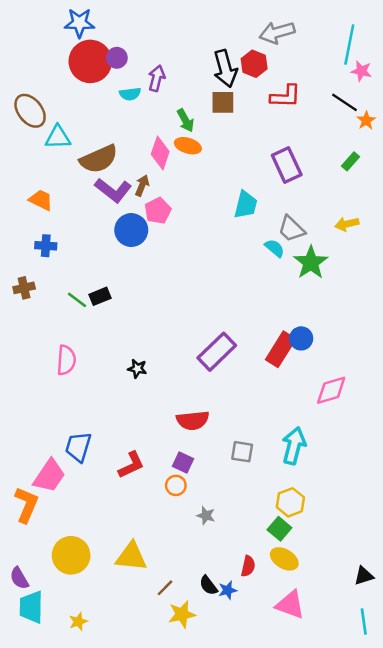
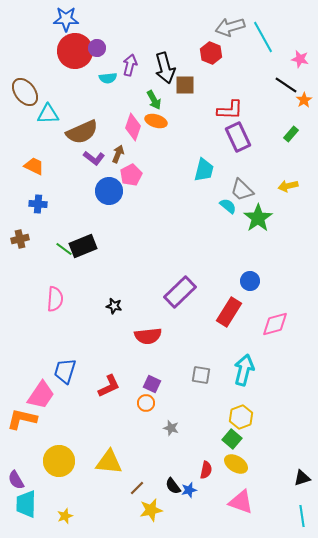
cyan line: (349, 45) -> (263, 37), moved, turned -40
black arrow: (225, 69) -> (165, 68), moved
red L-shape: (285, 96) -> (230, 110), moved
purple L-shape: (113, 190) -> (94, 158), size x0.7
black rectangle: (100, 296) -> (83, 246), size x1.5
red rectangle: (281, 349) -> (229, 312), moved
red semicircle: (193, 420) -> (148, 336), moved
orange L-shape: (26, 505) -> (22, 419), turned -100

